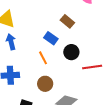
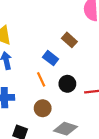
black circle: (71, 52) -> (67, 84), moved

